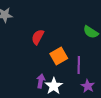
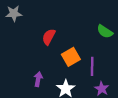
purple arrow: (41, 81) -> (38, 79), moved

